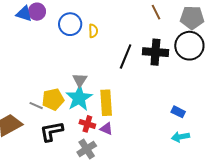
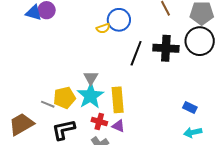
blue circle: (70, 24) -> (119, 20), moved
yellow semicircle: (93, 31) -> (103, 28), turned 72

